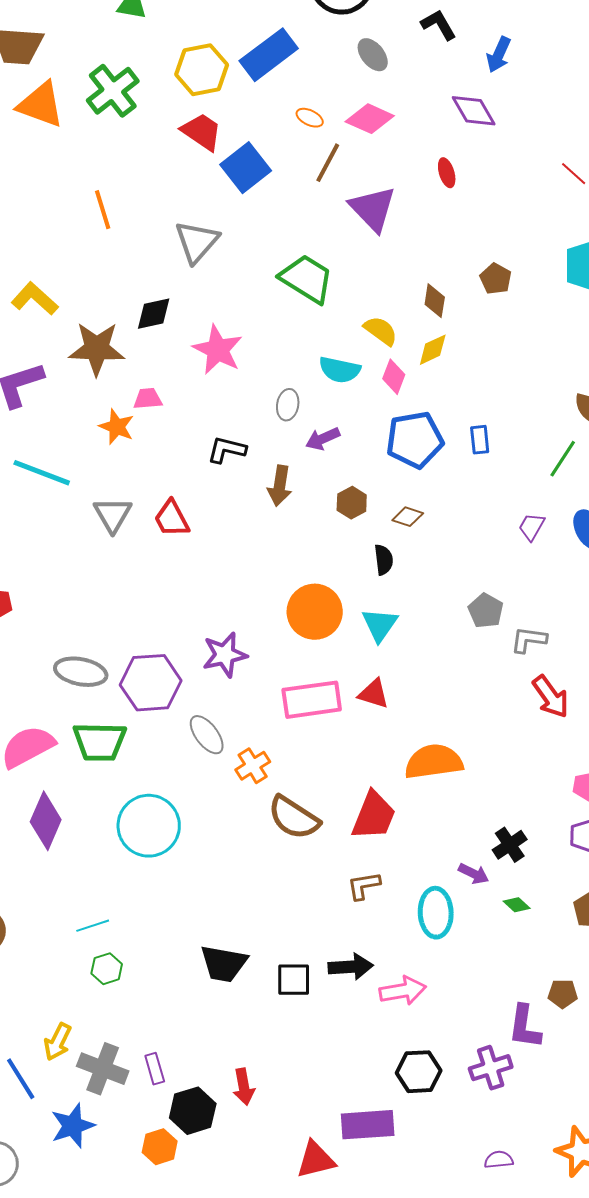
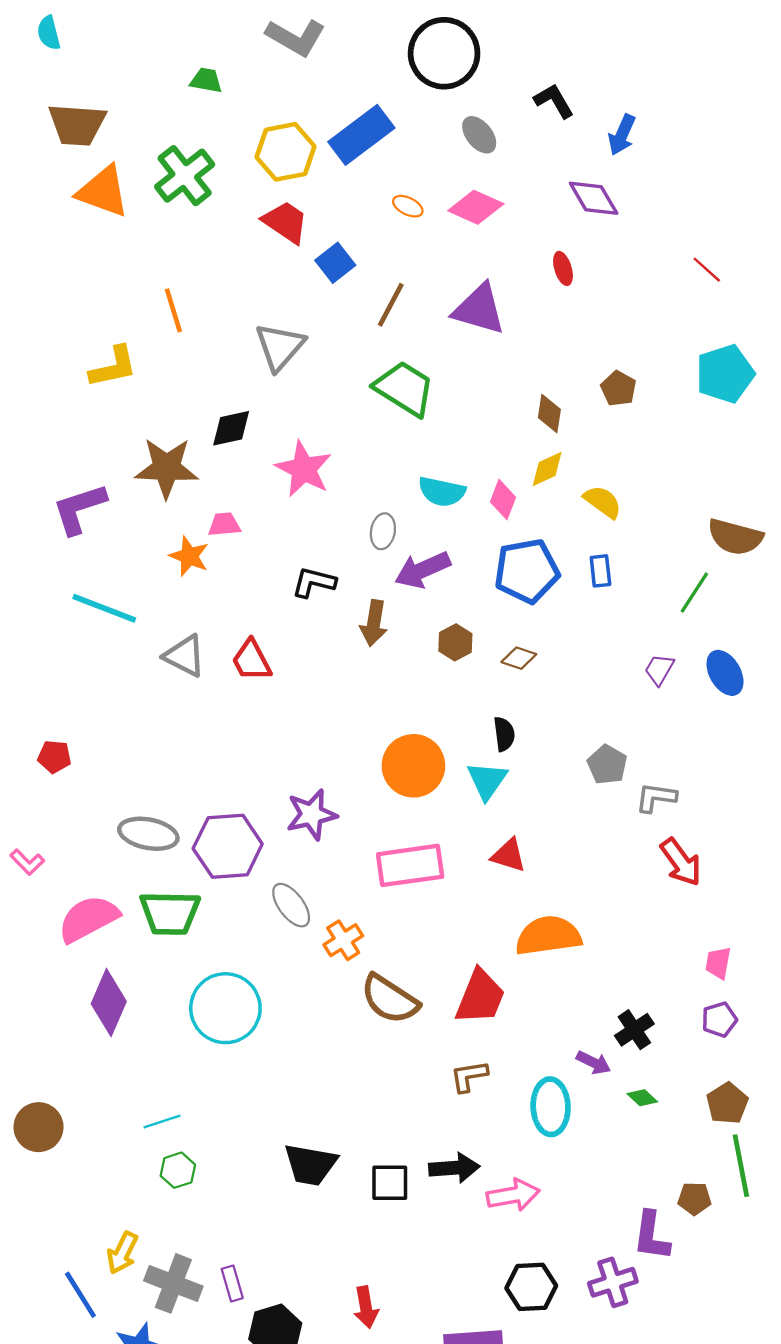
brown line: (328, 163) -> (391, 305), moved
blue square: (246, 168) -> (335, 263), size x0.7
purple triangle: (373, 209) -> (479, 309), turned -30
yellow L-shape: (35, 299) -> (113, 367), moved, turned 126
yellow semicircle: (381, 331) -> (603, 502), moved
purple arrow: (323, 439) -> (423, 570), size x1.4
gray triangle: (113, 515) -> (185, 656), turned -33
black semicircle: (384, 560) -> (504, 734), moved
red triangle: (374, 694) -> (509, 855), moved
red arrow: (244, 1087) -> (366, 1307), moved

